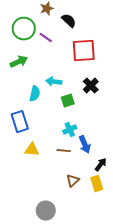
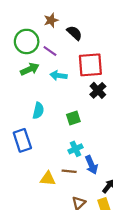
green arrow: (19, 62) -> (30, 69), moved
cyan arrow: (54, 82) -> (58, 76), moved
black cross: (91, 86) -> (98, 90), moved
yellow triangle: (32, 150) -> (48, 179), moved

